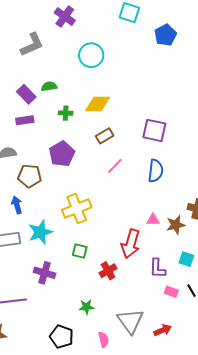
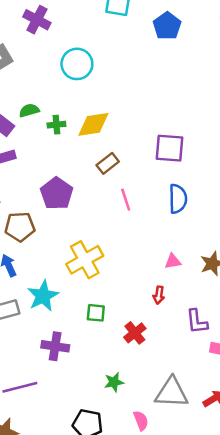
green cross: (66, 113) -> (56, 125), moved
pink line: (115, 166) -> (126, 200), turned -54
pink triangle: (153, 220) -> (173, 261), moved
red arrow: (131, 244) -> (159, 295), size x0.5
gray triangle: (130, 321) -> (172, 393), turned -44

